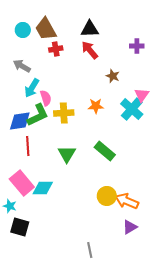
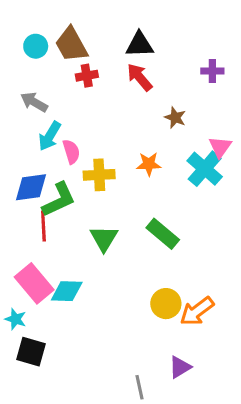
green L-shape: (38, 115) -> (59, 200), moved
orange arrow: (127, 201) -> (197, 311), turned -60
purple triangle: (130, 227) -> (180, 367), moved

